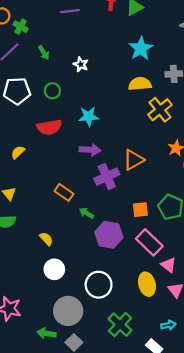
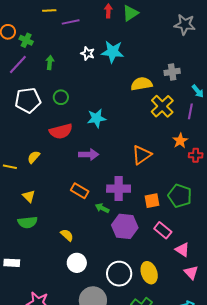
cyan star: (141, 48) -> (113, 52), moved, turned -30
green arrow: (44, 53) -> (50, 63), turned -136
white star: (81, 64) -> (88, 53), moved
purple arrow: (90, 150) -> (89, 154), moved
purple cross: (107, 177) -> (119, 189), moved, turned 30
pink rectangle: (149, 242) -> (163, 230), size x0.7
yellow ellipse: (147, 284) -> (149, 273), moved

